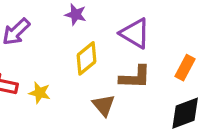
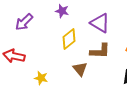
yellow star: (40, 93) -> (41, 78), moved

